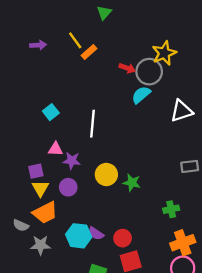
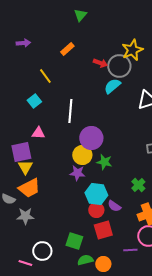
yellow line: (75, 40) -> (45, 76), moved
purple star: (72, 161) -> (77, 173), moved
purple square: (36, 171) -> (21, 152), size x1.5
purple circle: (68, 187) -> (91, 138), moved, size x1.5
green cross: (171, 209) -> (138, 185), turned -32
purple semicircle: (96, 233) -> (114, 206), moved
cyan hexagon: (79, 236) -> (96, 194), moved

